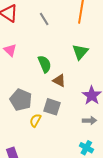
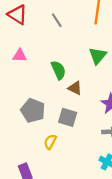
pink triangle: (10, 50) -> (20, 56), turned -40
yellow semicircle: (35, 120) -> (50, 142), moved

